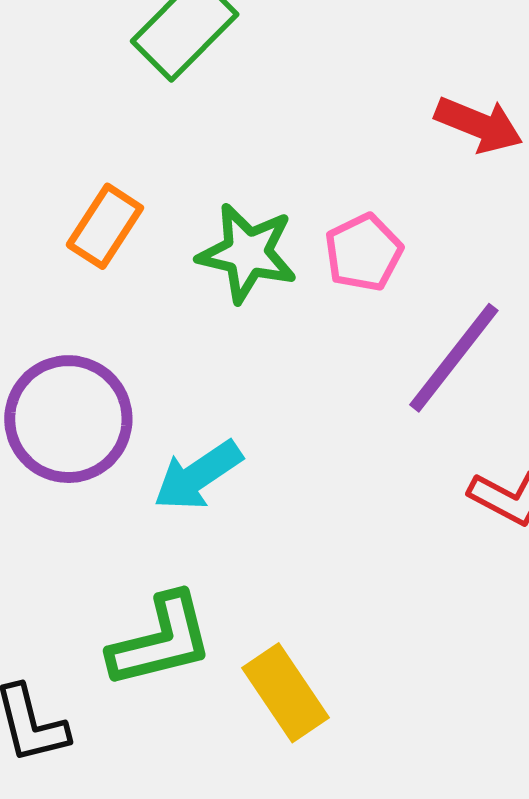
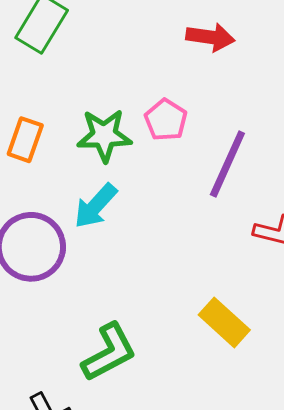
cyan arrow: (198, 476) -> (96, 206), moved
yellow rectangle: (285, 693) -> (224, 322), moved

